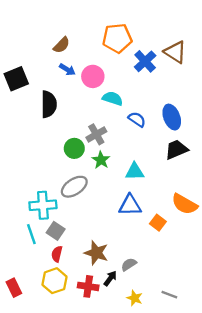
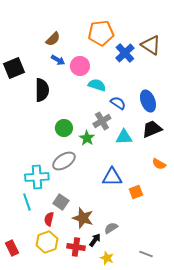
gray cross: (96, 134) -> (102, 121), moved
cyan triangle: (135, 172) -> (124, 137), moved
orange semicircle: (185, 204) -> (159, 164), moved, size x0.6
orange square: (158, 223) -> (136, 192), turned 32
gray square: (56, 231) -> (61, 202), moved
yellow star: (135, 298) -> (107, 258), moved

